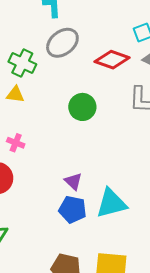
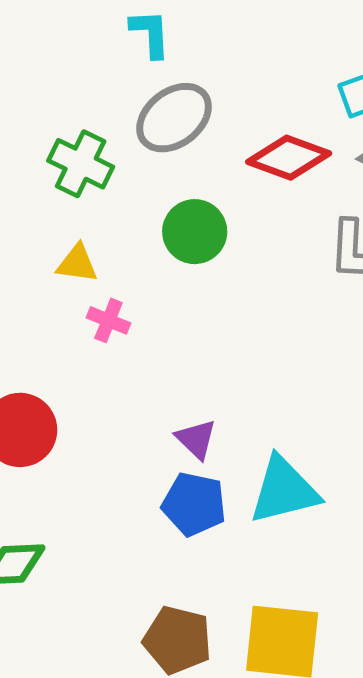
yellow triangle: (15, 94) -> (77, 264), moved
green circle: (82, 107) -> (195, 232), moved
pink cross: (16, 143) -> (108, 320), moved

